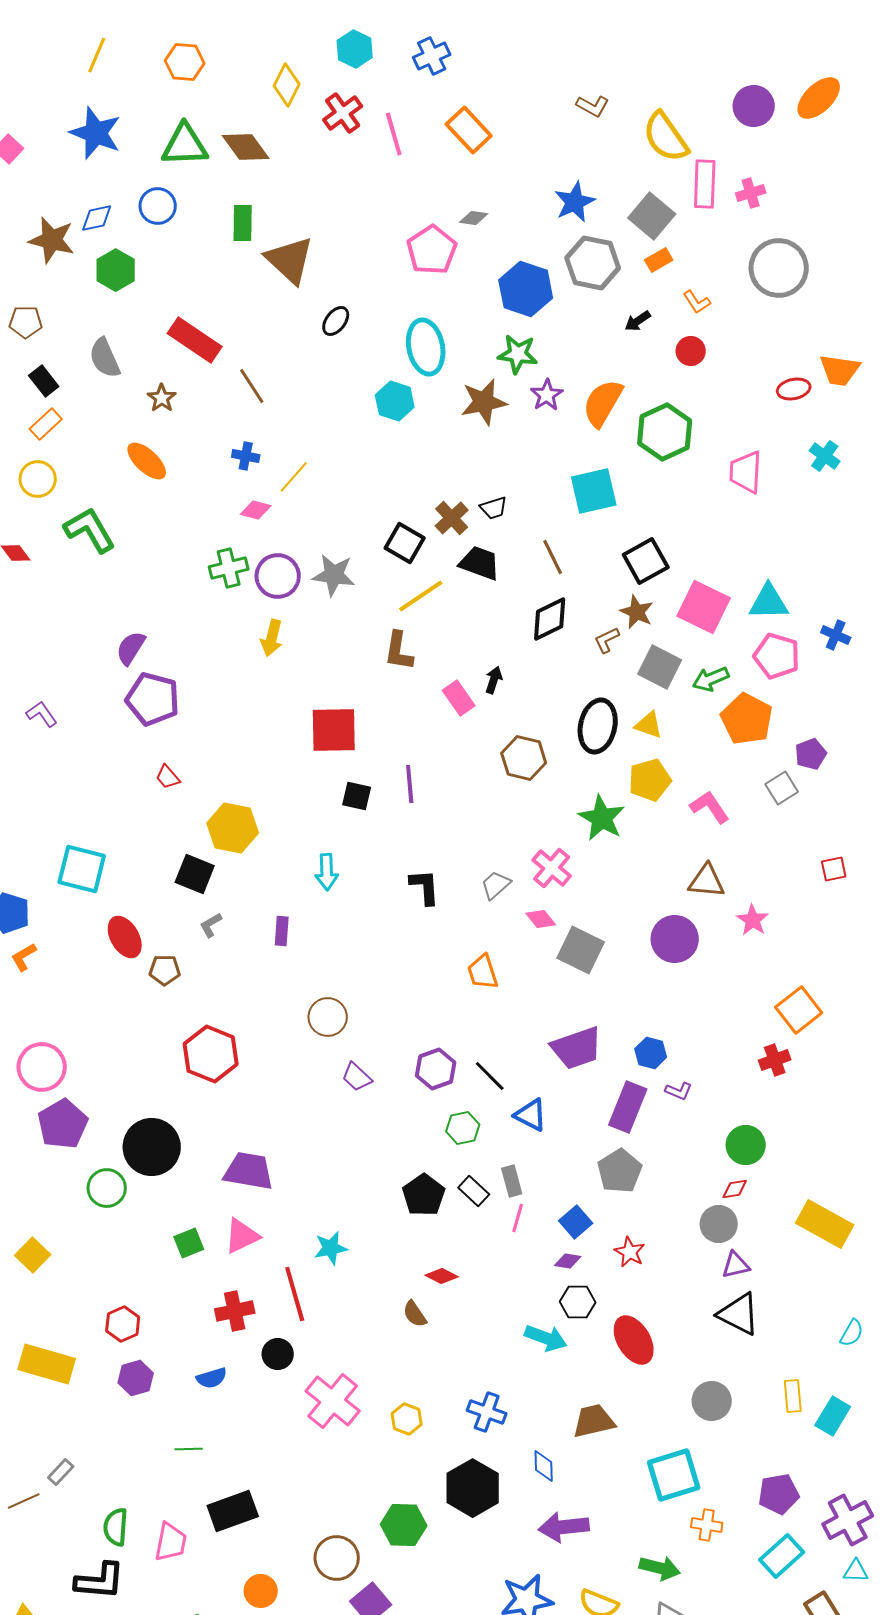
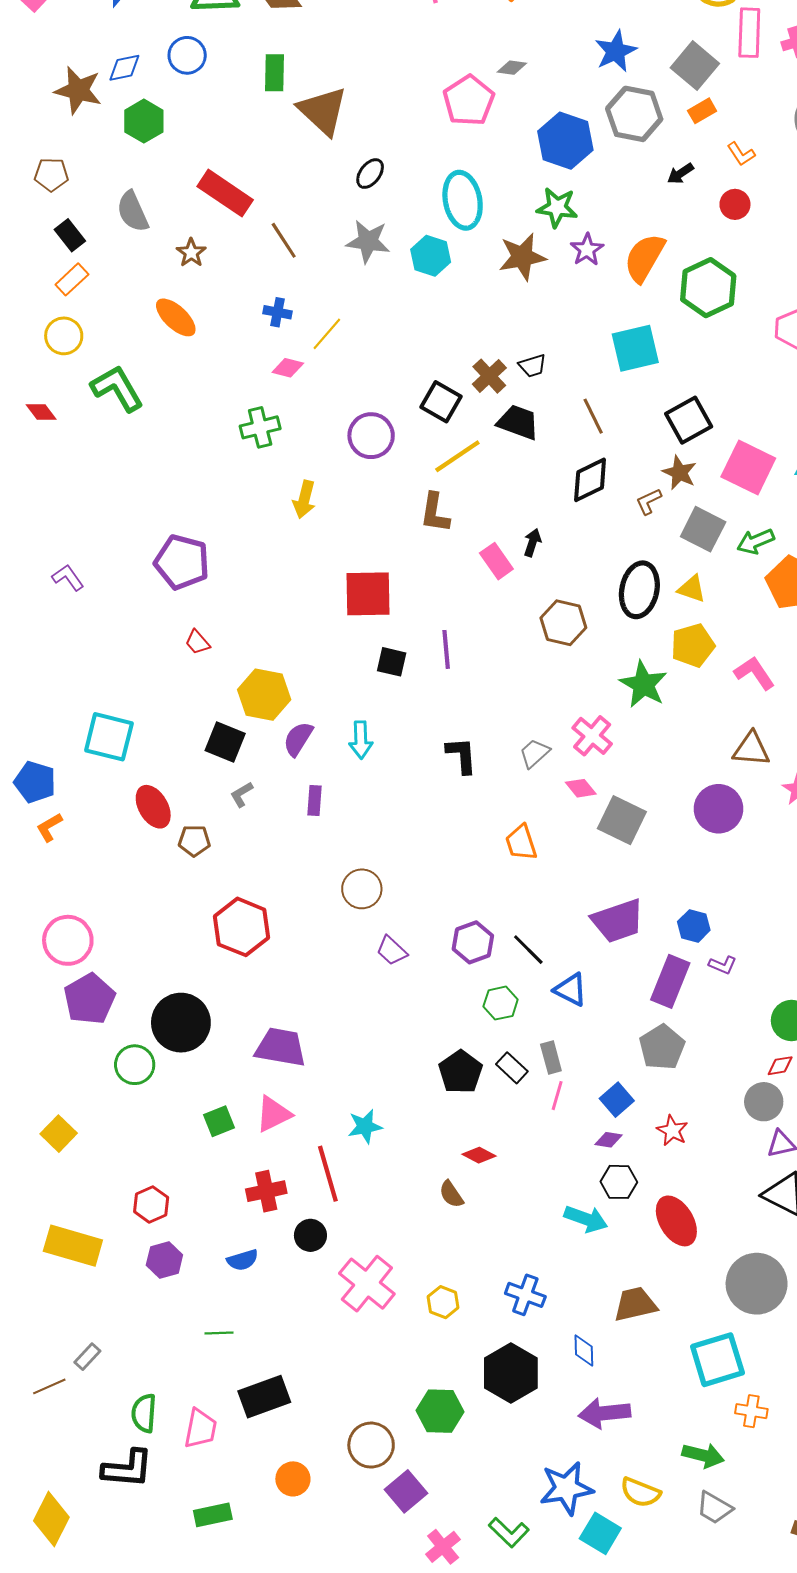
gray star: (334, 575) -> (368, 241), moved
purple circle: (278, 576) -> (371, 436), moved
purple semicircle: (131, 648) -> (298, 739), moved
gray circle: (712, 1401) -> (757, 1284), size x1.5

